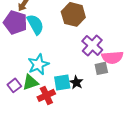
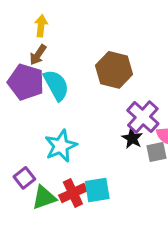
green triangle: (30, 82) -> (44, 198), moved
cyan square: (62, 82) -> (97, 190), moved
black star: (76, 82) -> (132, 138), moved

